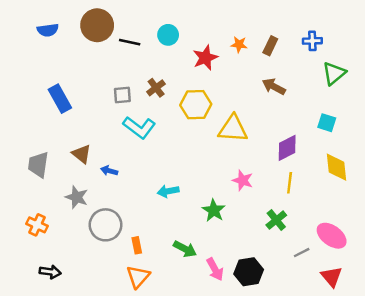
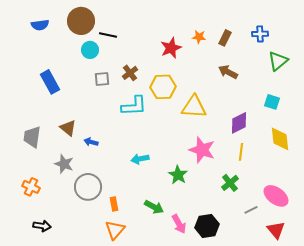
cyan circle: (168, 35) -> (90, 50), moved
cyan L-shape: (139, 127) -> (134, 106), moved, turned -40
pink star: (243, 180) -> (202, 150), size x1.5

